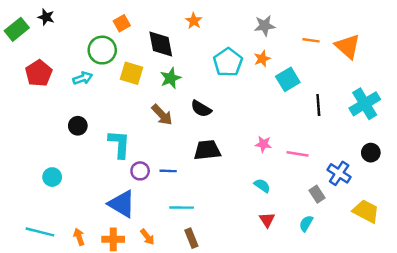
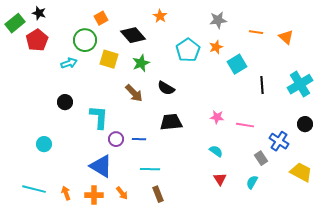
black diamond: (161, 44) -> (133, 35), turned -30
orange triangle: (348, 46) -> (286, 37), size x0.7
red pentagon: (39, 73) -> (37, 40), moved

